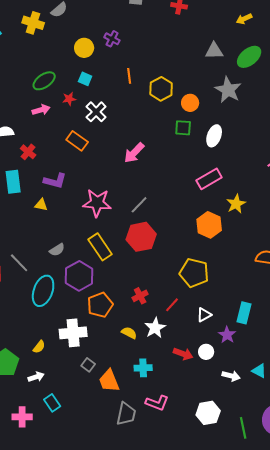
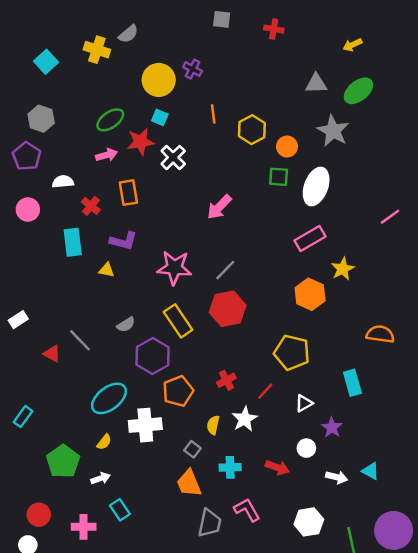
yellow circle: (84, 48) -> (159, 80), size x1.4
red star: (69, 99) -> (140, 142), size x1.6
white ellipse: (214, 136) -> (316, 186), size x1.4
orange rectangle: (77, 141) -> (128, 193), moved, turned 45
cyan ellipse: (43, 291) -> (109, 398), moved, turned 32
cyan rectangle: (244, 313) -> (352, 383), moved, turned -30
yellow semicircle: (129, 333) -> (213, 425), turned -105
red arrow: (183, 354) -> (277, 467), moved
gray square: (88, 365) -> (193, 449), moved
pink L-shape: (157, 403) -> (247, 510), turned -140

